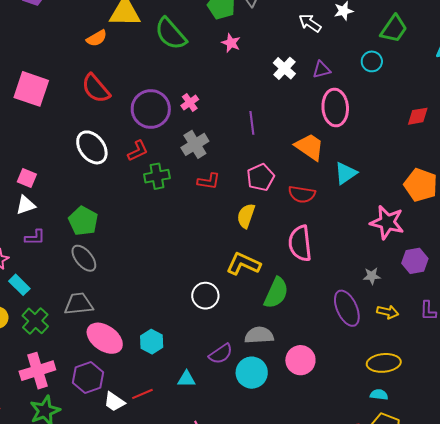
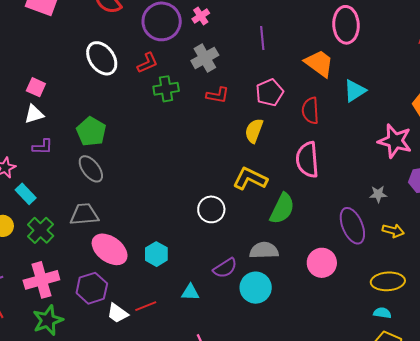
red semicircle: (302, 194) -> (310, 111), turned 76
pink circle: (300, 360) -> (322, 263), moved

